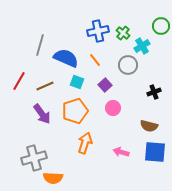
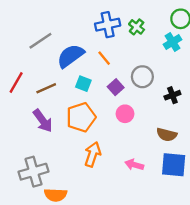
gray line: (40, 45) -> (40, 41), turned 40
cyan cross: (142, 46) -> (172, 42), moved
blue semicircle: (66, 58) -> (71, 56), turned -60
gray circle: (128, 65) -> (142, 77), moved

